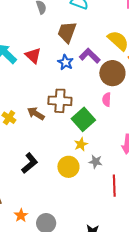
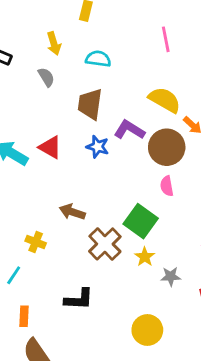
brown cross: (60, 101) -> (105, 244), moved, turned -35
brown arrow: (36, 114) -> (72, 212), moved
black L-shape: (30, 163) -> (79, 299), turned 55
yellow circle: (68, 167) -> (147, 330), moved

